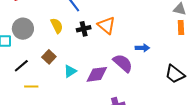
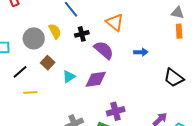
orange triangle: (106, 25) -> (115, 22), moved
gray circle: (23, 29) -> (34, 38), moved
purple semicircle: (123, 63) -> (104, 50), moved

